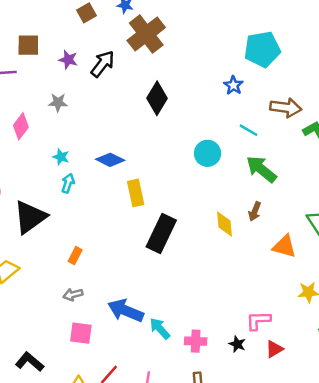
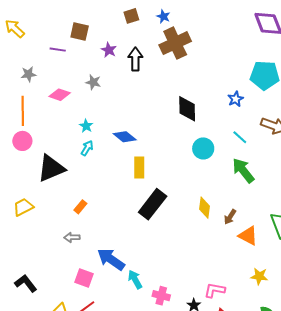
black arrow: (103, 64) -> (135, 59), turned -50
black diamond: (157, 98) -> (187, 109), moved, turned -44
pink diamond: (21, 126) -> (60, 95), turned 60
brown arrow: (255, 211) -> (230, 217), moved
pink square: (81, 333) -> (84, 278), moved

